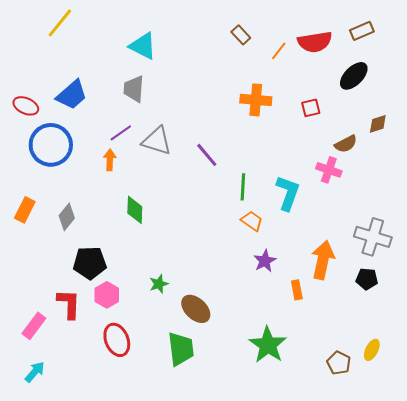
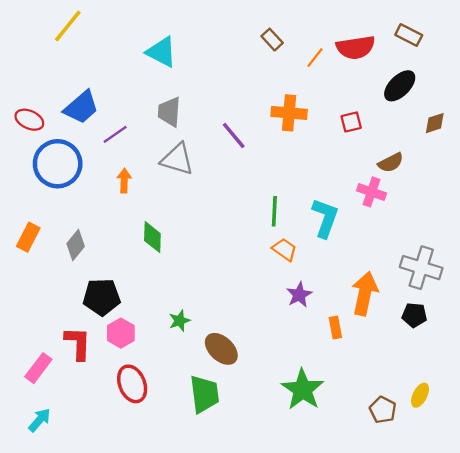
brown rectangle: (362, 31) -> (409, 35), turned 50
gray trapezoid: (134, 89) -> (169, 112), moved
brown diamond: (378, 124) -> (435, 123), moved
purple line: (121, 133) -> (115, 134), moved
purple line: (207, 155) -> (234, 135), moved

